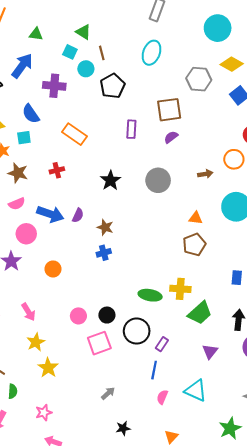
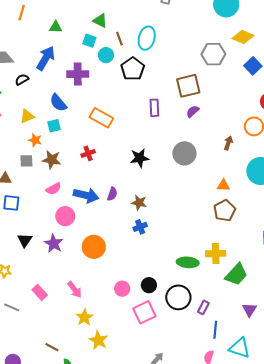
cyan ellipse: (151, 53) -> (147, 38), moved
brown arrow: (205, 174) -> (228, 143), turned -56
black star: (110, 180) -> (140, 158), turned 30
orange circle: (53, 269) -> (94, 247), size x1.5
blue line: (154, 370) -> (215, 330), moved

